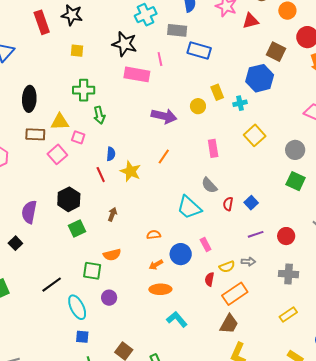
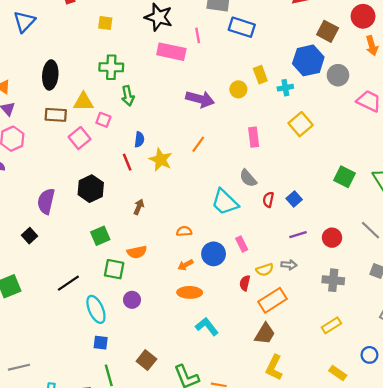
gray circle: (295, 150) -> (338, 75), moved
green square: (77, 228) -> (100, 236), moved

